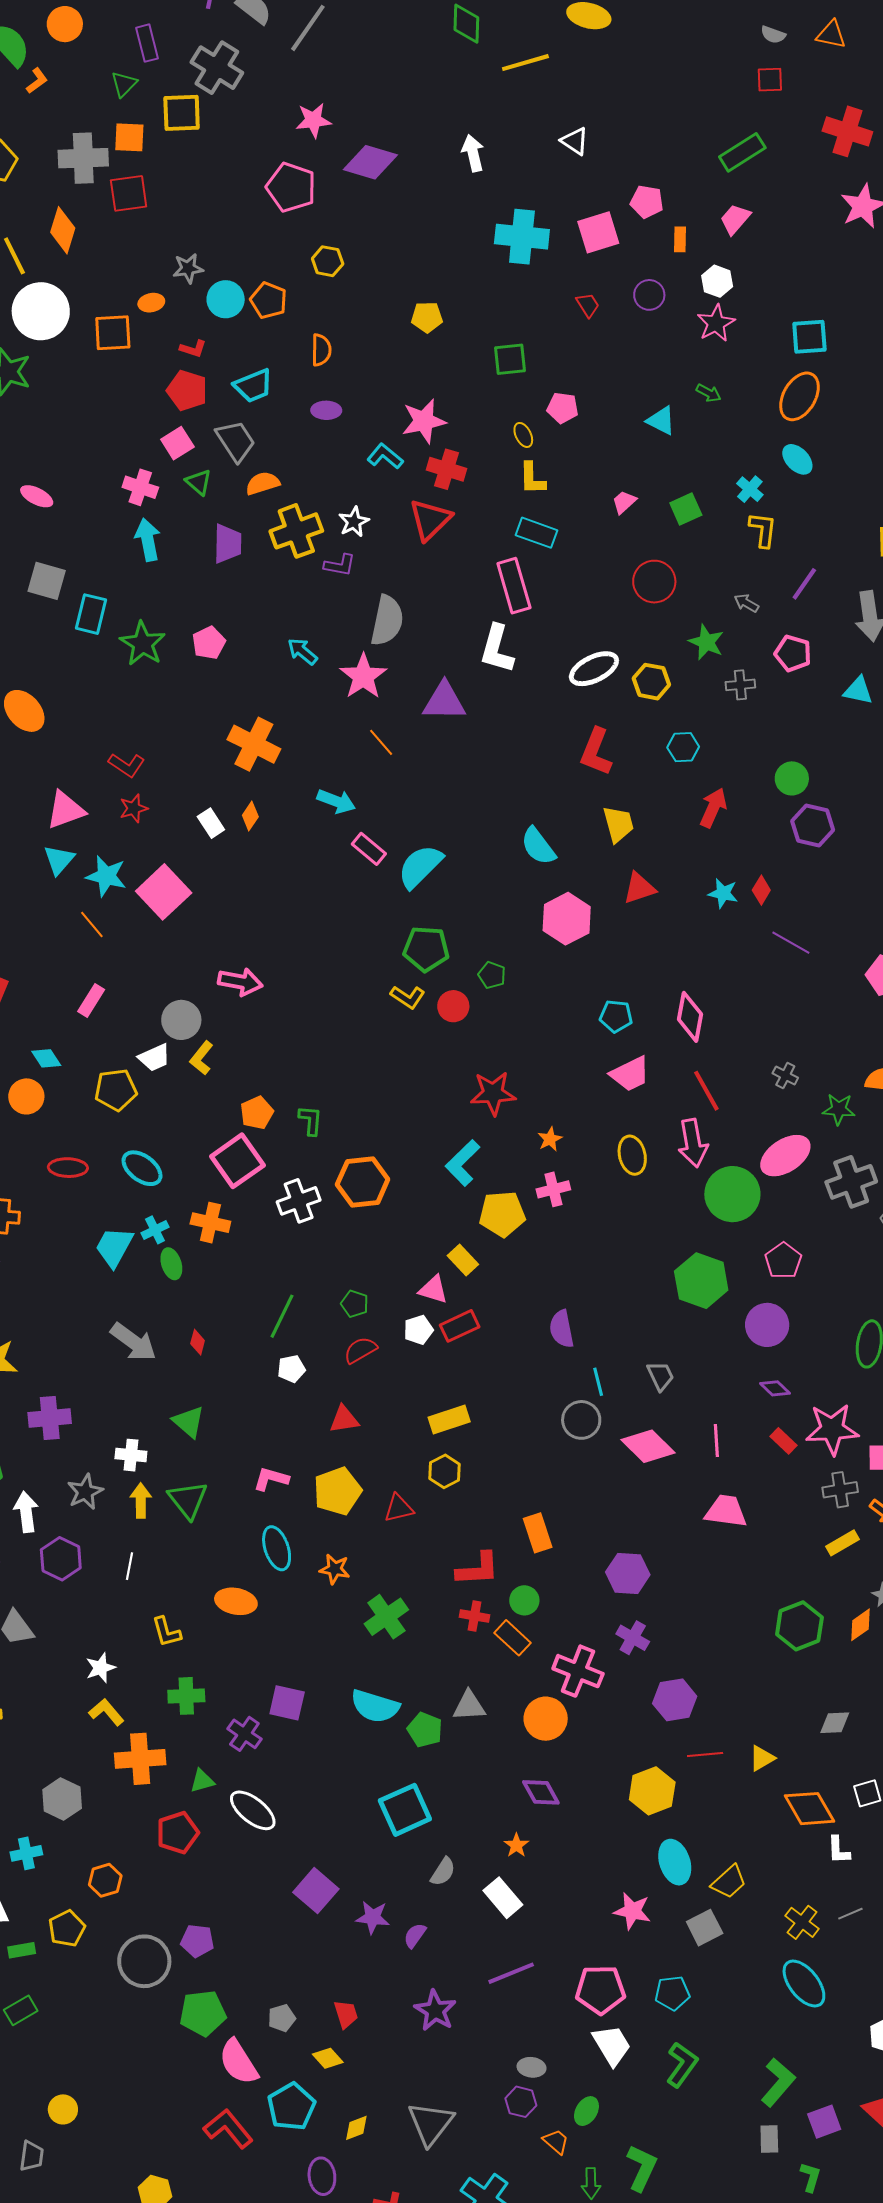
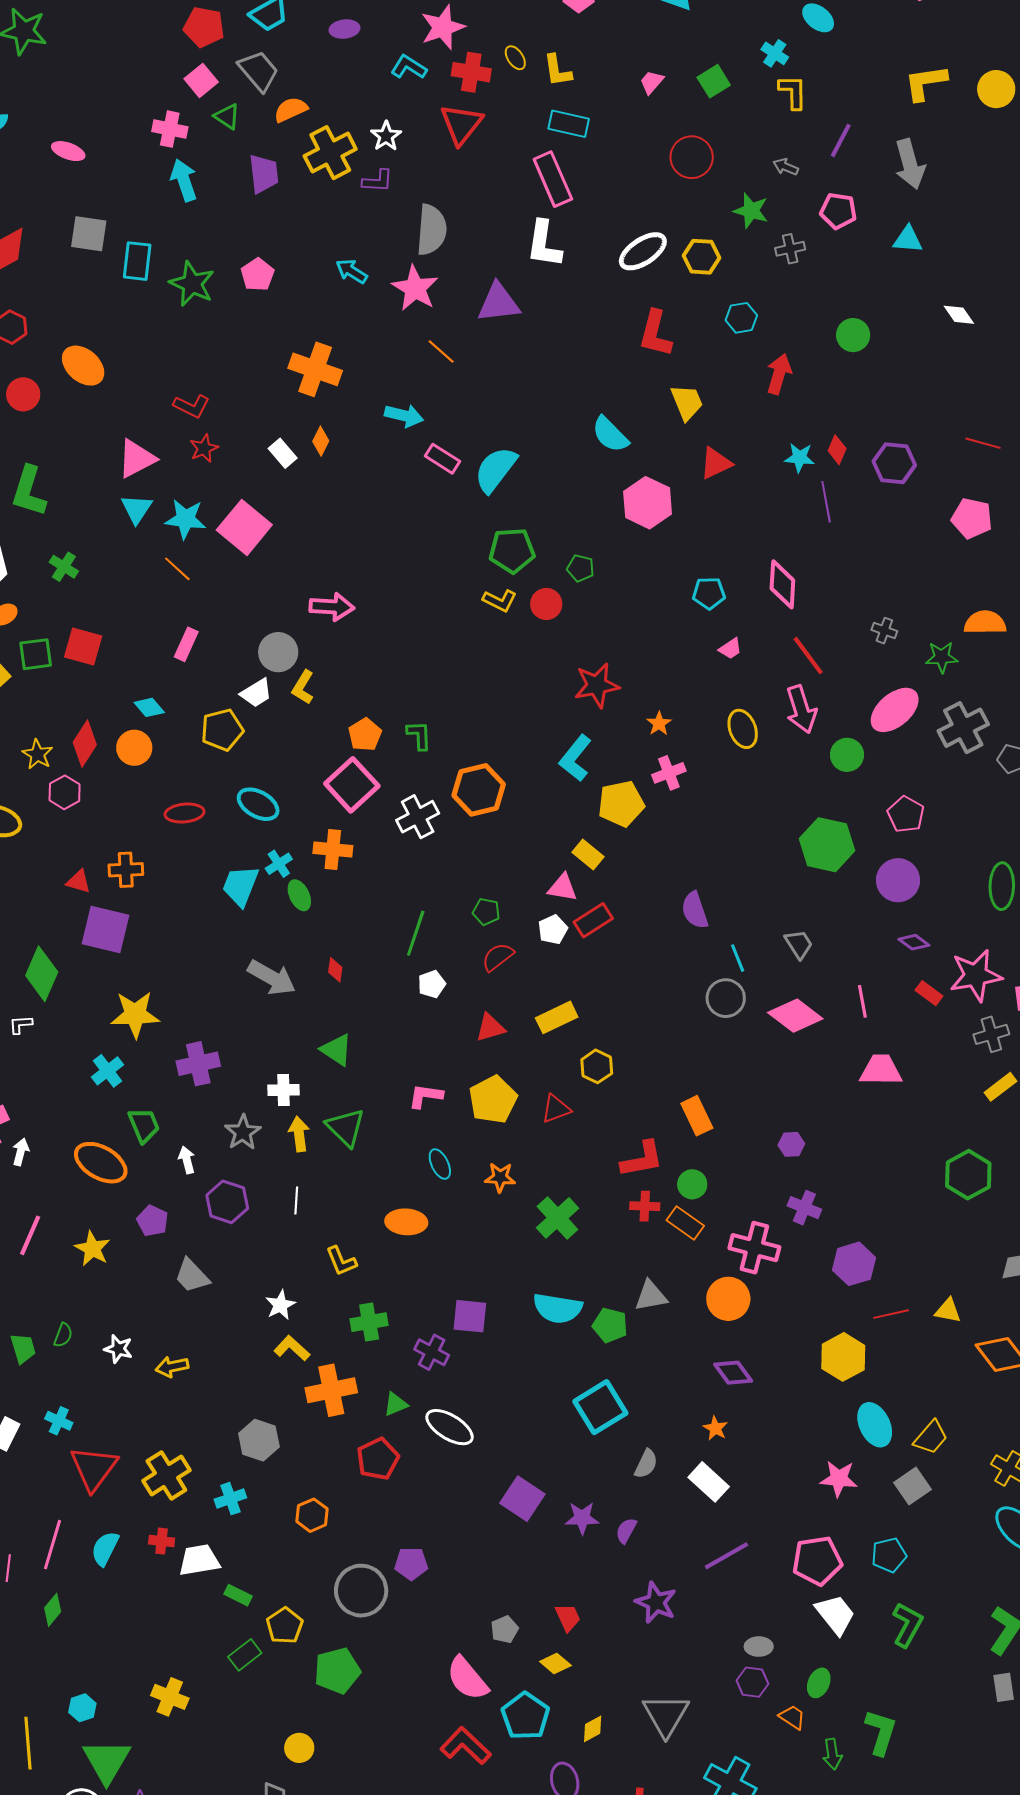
yellow ellipse: (523, 435) -> (515, 58), moved
purple hexagon: (813, 826) -> (894, 463), moved
purple line: (791, 943) -> (826, 502), moved, turned 57
pink trapezoid: (630, 1074) -> (730, 649), size x0.6
green circle: (732, 1194) -> (847, 755), size x0.6
yellow rectangle: (449, 1420) -> (557, 1017), moved
white arrow: (26, 1512) -> (187, 1160), size x0.7
cyan ellipse: (277, 1548) -> (440, 1164), size x0.7
purple hexagon: (628, 1573) -> (791, 1144), size x0.6
yellow triangle: (762, 1758) -> (948, 1311), turned 48
yellow pentagon: (67, 1928) -> (285, 1626), moved
green rectangle: (22, 1950) -> (238, 1595), turned 44
green pentagon: (203, 2013) -> (337, 1671), moved

